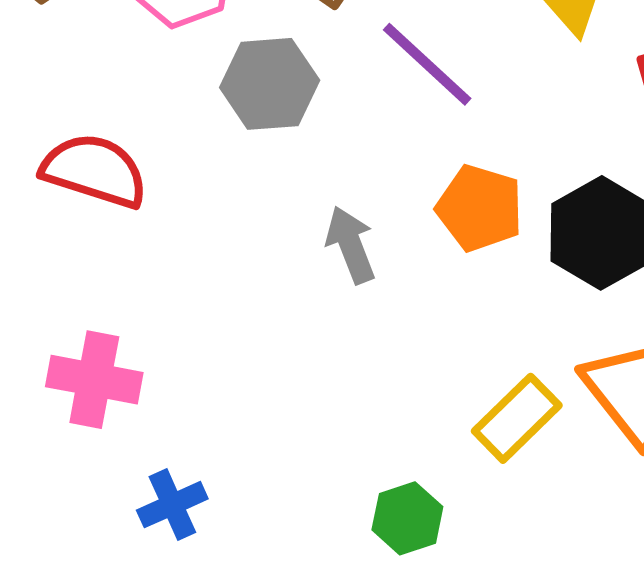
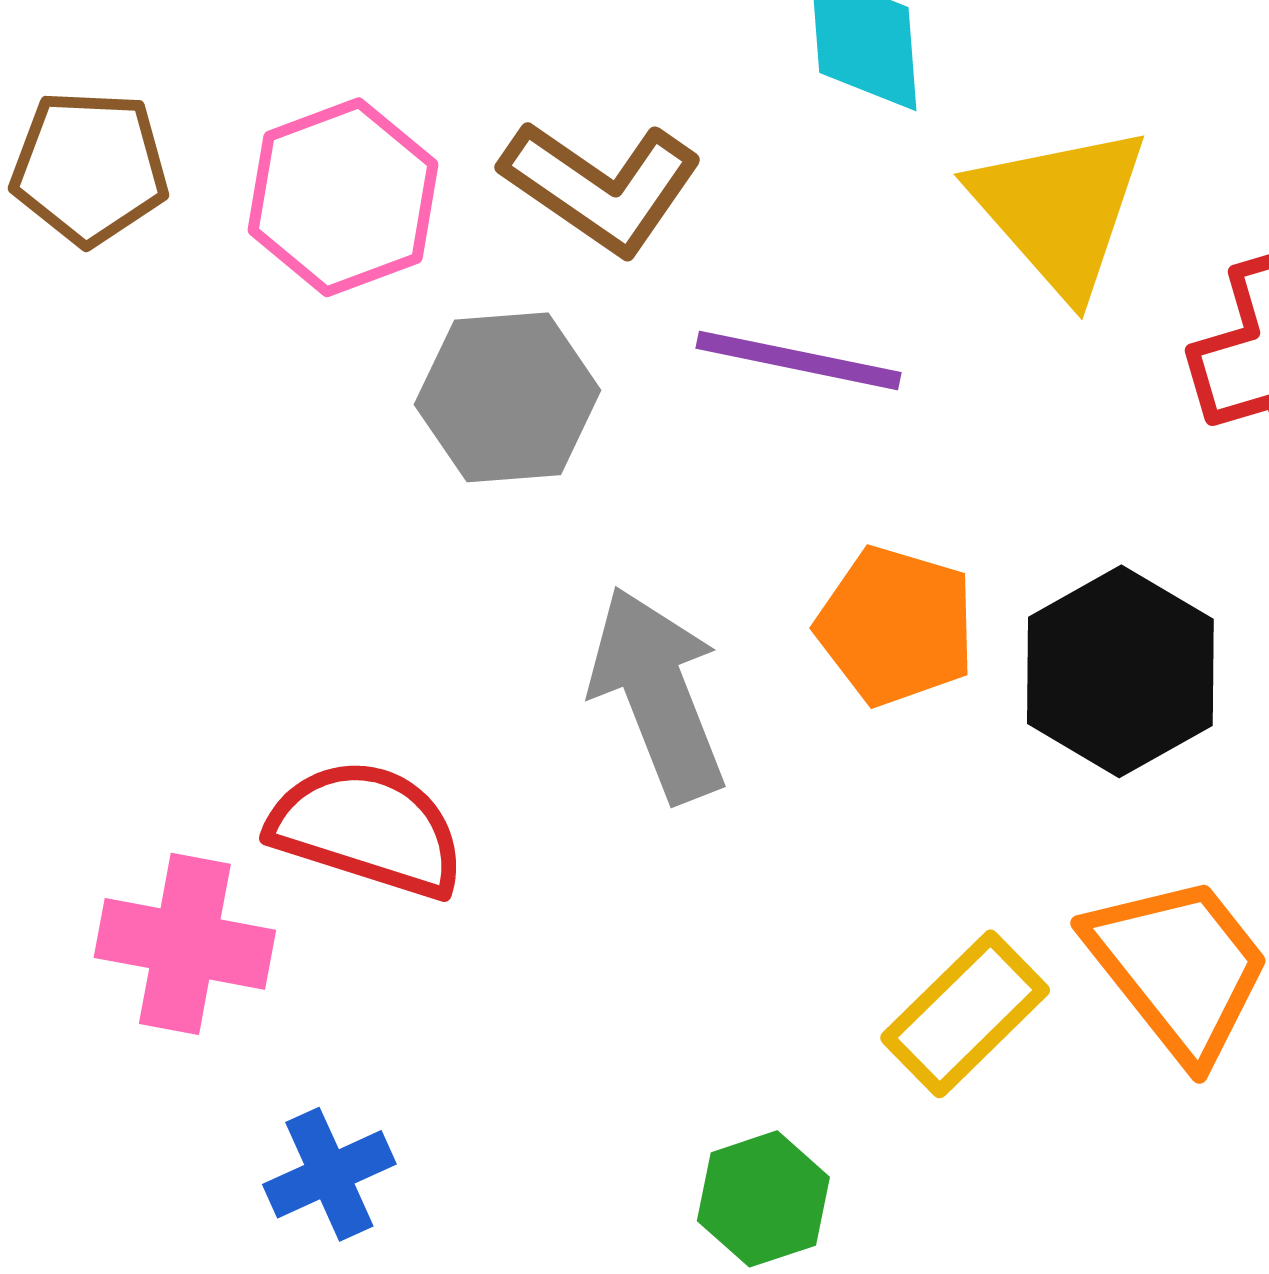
purple line: (427, 64) -> (798, 360), turned -31
red semicircle: (94, 171) -> (367, 829), moved
gray arrow: (351, 245) -> (658, 694), size x1.5

